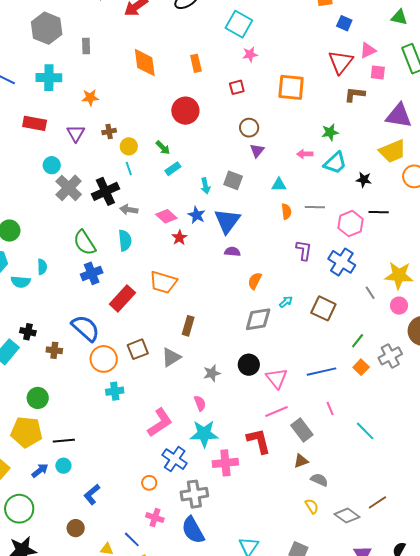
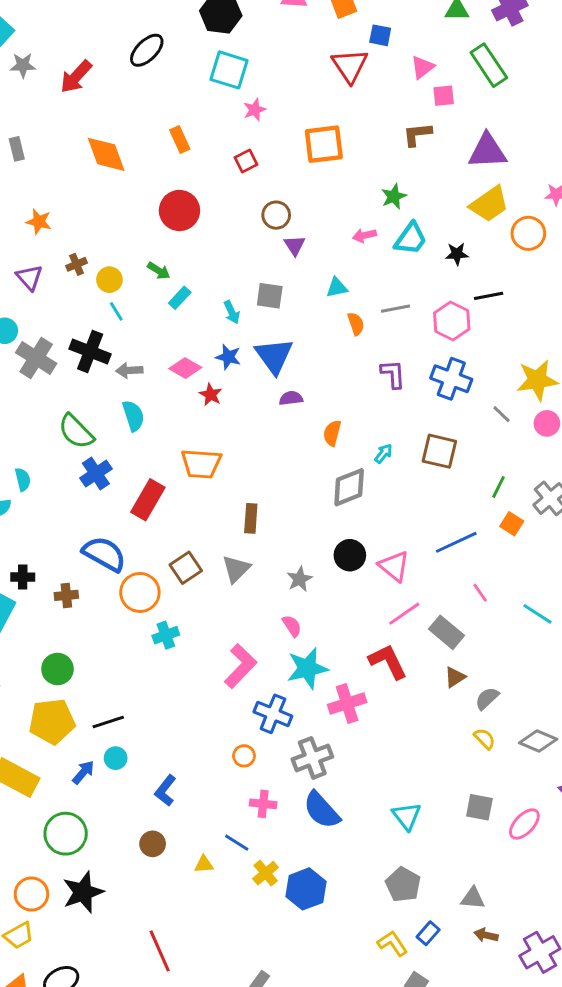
red triangle: (341, 62) -> (350, 66), moved
orange star: (90, 98) -> (39, 222), turned 30
black cross: (105, 191) -> (90, 351), turned -32
gray semicircle: (319, 480) -> (487, 698), turned -54

